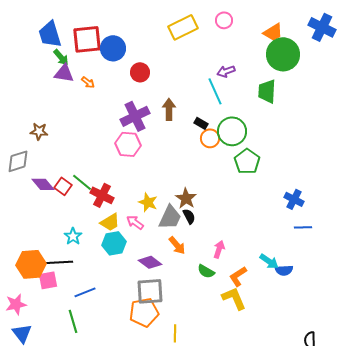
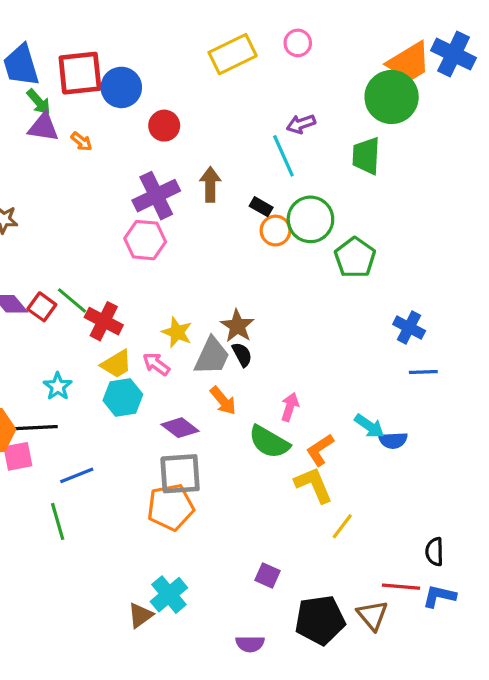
orange trapezoid: (273, 32) -> (409, 62), moved, size x1.4
green pentagon: (247, 161) -> (355, 258), moved
green semicircle: (206, 271) -> (269, 442), size x1.5
yellow line: (175, 333) -> (342, 526), moved, turned 36

